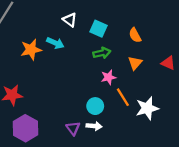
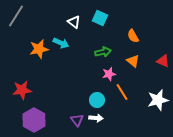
cyan square: (98, 29) -> (100, 18), moved
orange triangle: (135, 63) -> (133, 61), turned -32
white star: (147, 108) -> (158, 100), moved

